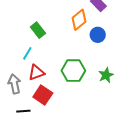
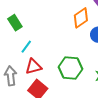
green rectangle: (38, 30) -> (15, 23), moved

